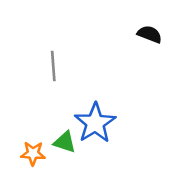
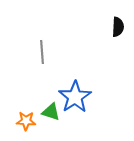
black semicircle: (150, 34) -> (118, 27), turned 72

